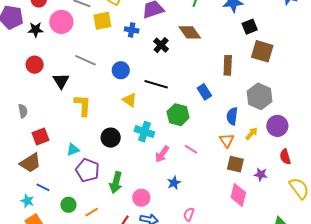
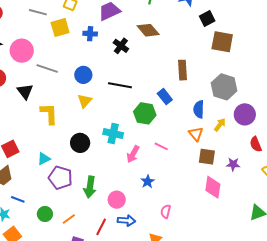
pink circle: (61, 22) -> (22, 51), moved
brown rectangle: (228, 65) -> (183, 70), moved
blue rectangle: (204, 92) -> (165, 97), moved
yellow triangle: (130, 100) -> (85, 101), moved, turned 42

